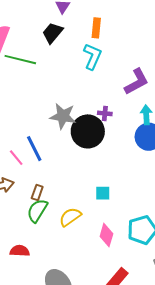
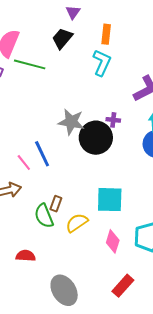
brown rectangle: (37, 192) -> (56, 204), moved
cyan square: (103, 193) -> (110, 200), size x1.8
green semicircle: (37, 211) -> (44, 216), turned -55

